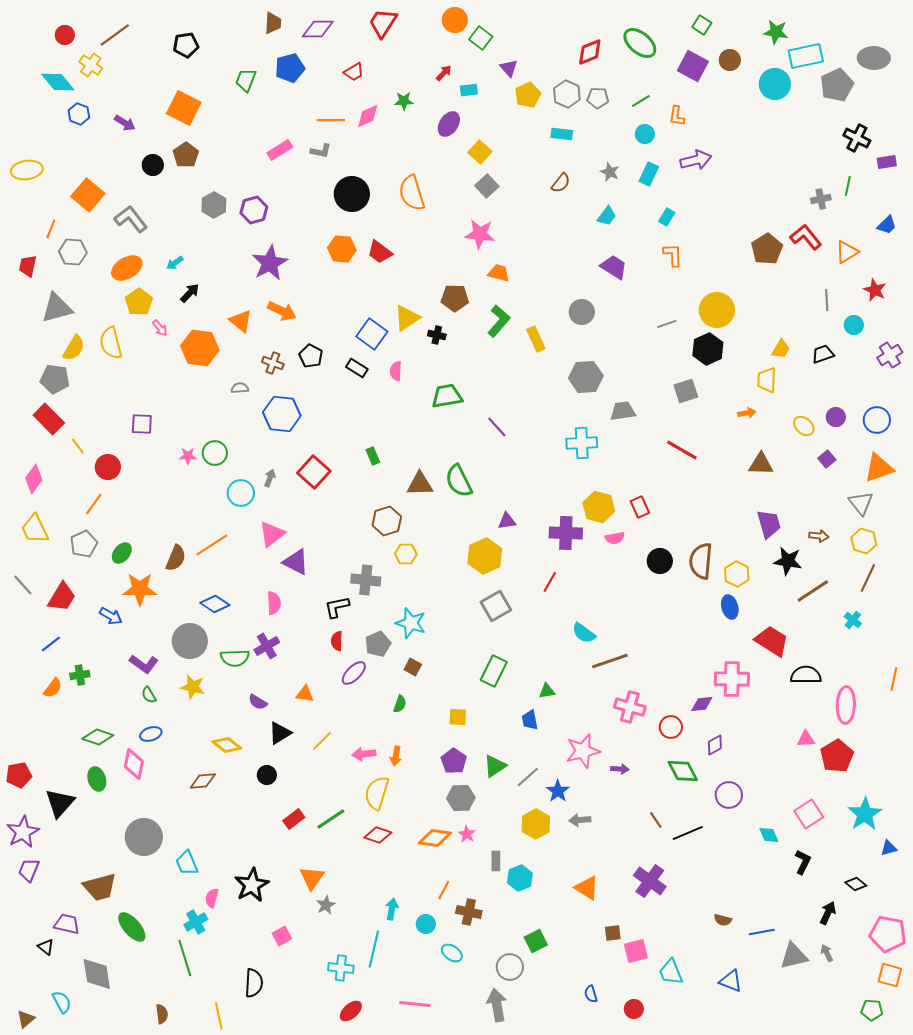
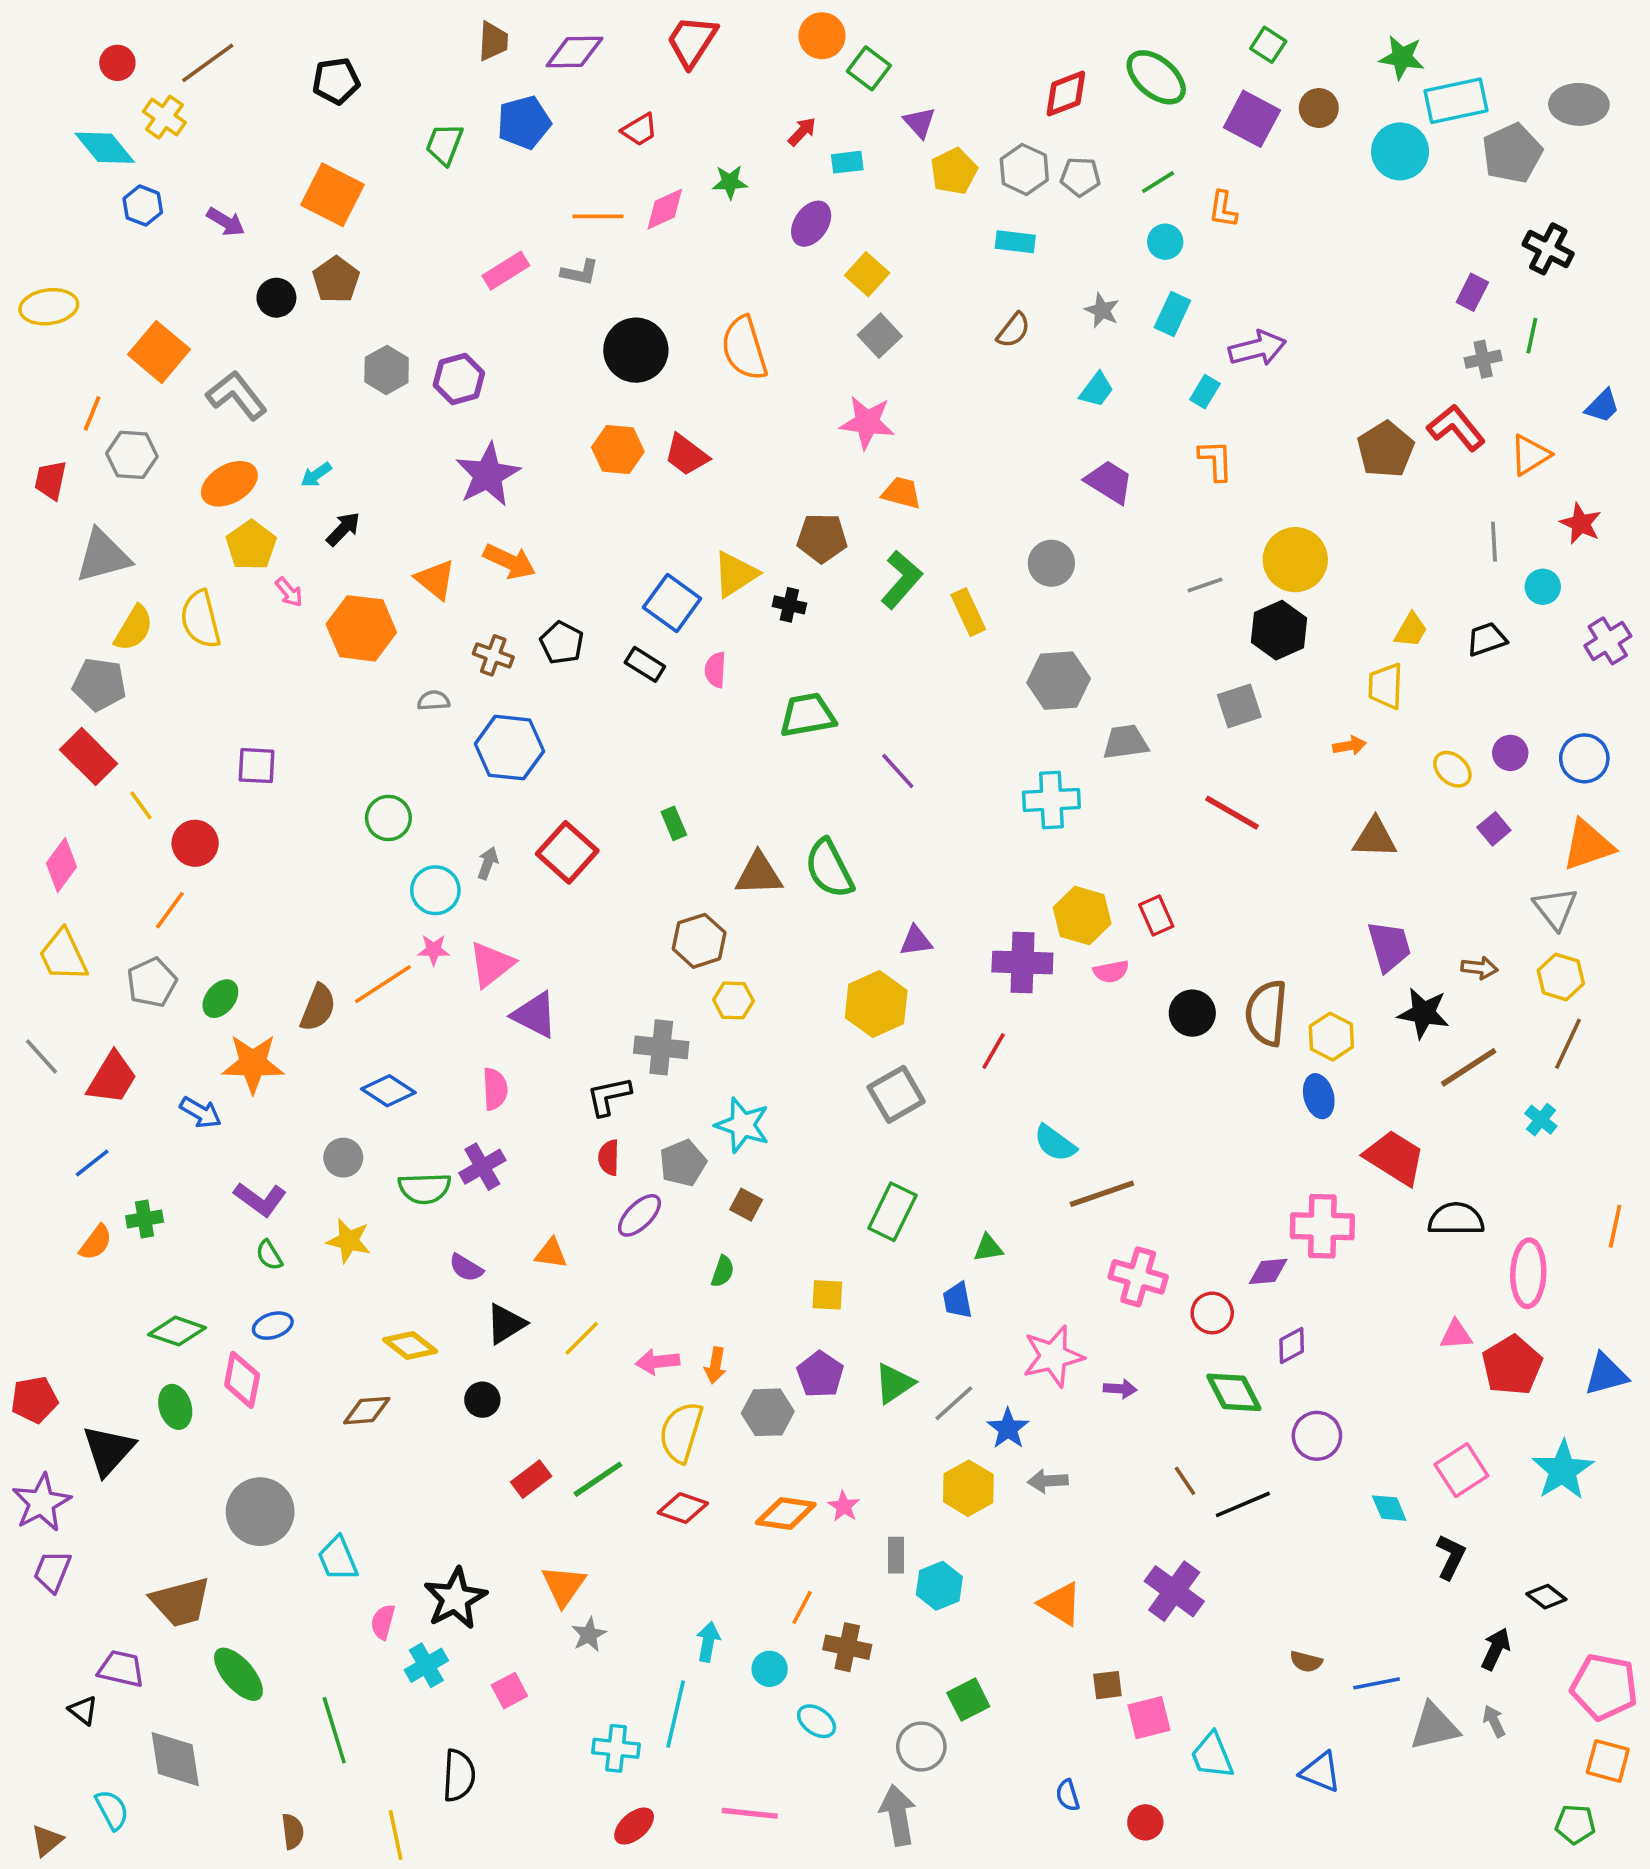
purple arrow: (696, 160) -> (1257, 348), moved
purple rectangle: (887, 162) -> (1472, 292), moved, turned -54
pink star: (188, 456) -> (434, 950), moved
gray circle: (190, 641) -> (343, 1158), size x0.6
gray hexagon: (461, 798) -> (768, 1412), moved
blue triangle: (889, 848) -> (1606, 1374), moved, size x1.5
cyan cross: (196, 922) -> (426, 1665), moved

